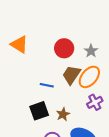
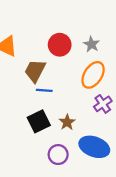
brown trapezoid: (71, 75) -> (35, 71), moved

